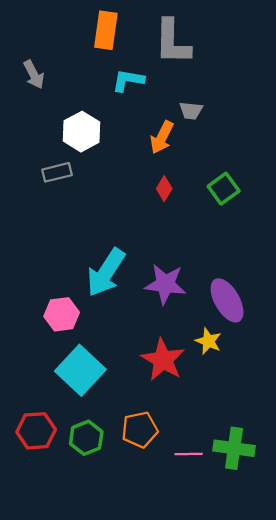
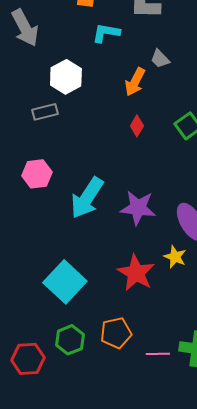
gray arrow: (34, 75) -> (25, 28), size x1.5
gray trapezoid: (191, 111) -> (160, 59), turned 40
pink hexagon: (62, 314) -> (37, 174), moved
red hexagon: (36, 431) -> (28, 359), moved

